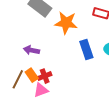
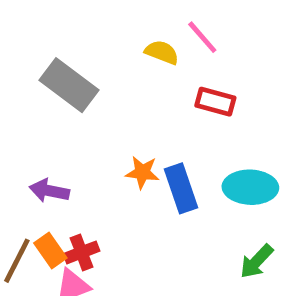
orange star: (66, 23) -> (142, 172), moved, size x0.6

